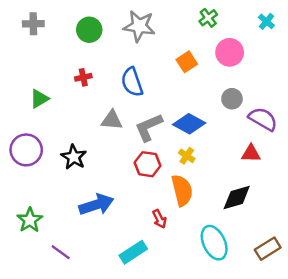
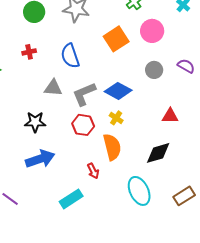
orange square: (187, 62) -> (116, 39), size x1.4
purple semicircle: (263, 119) -> (186, 66), moved, size x0.7
black star: (74, 157) -> (35, 122), moved, turned -30

